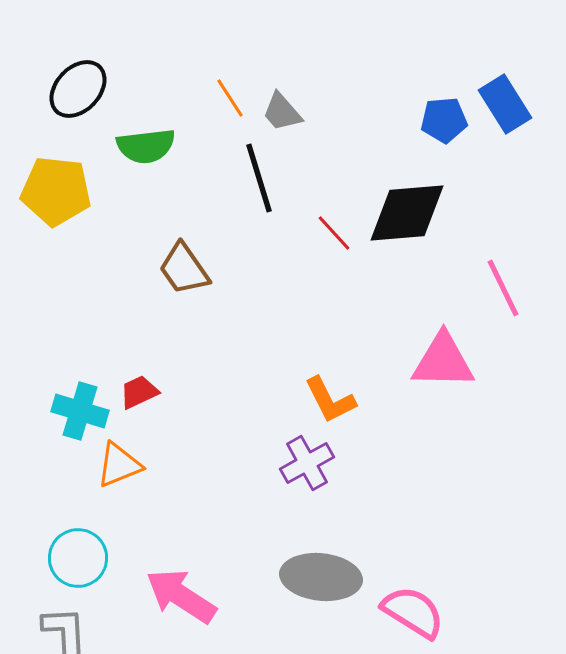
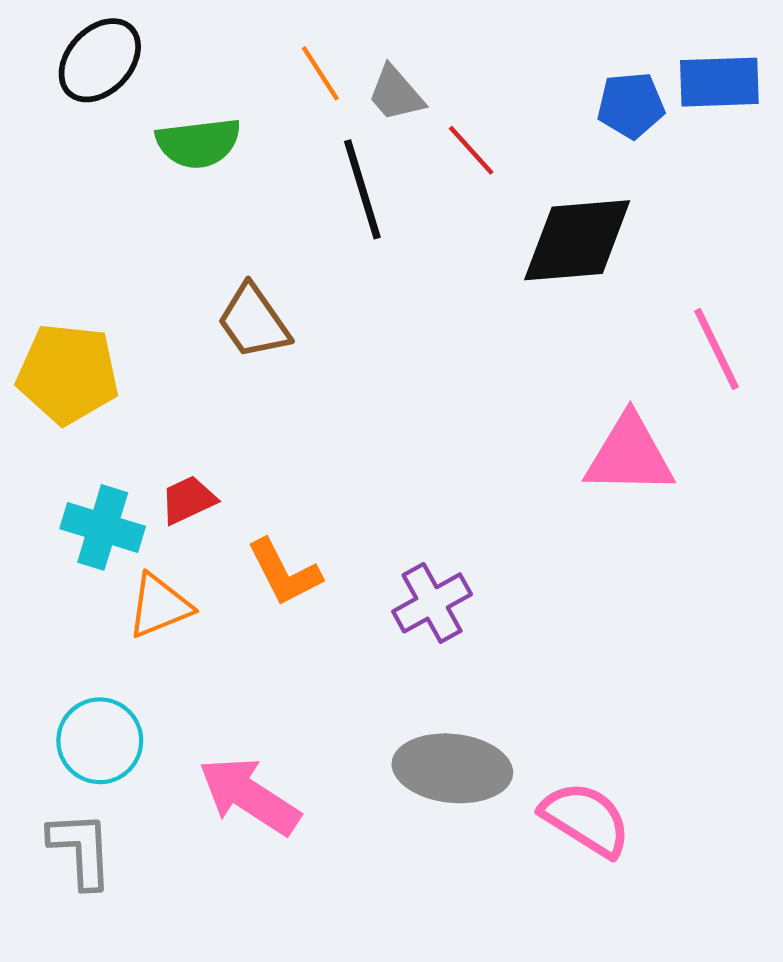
blue rectangle: (505, 104) -> (719, 82), turned -60
yellow pentagon: (56, 191) -> (68, 374), moved
red line: (334, 233) -> (471, 150), moved
orange L-shape: (330, 400) -> (284, 572), moved

